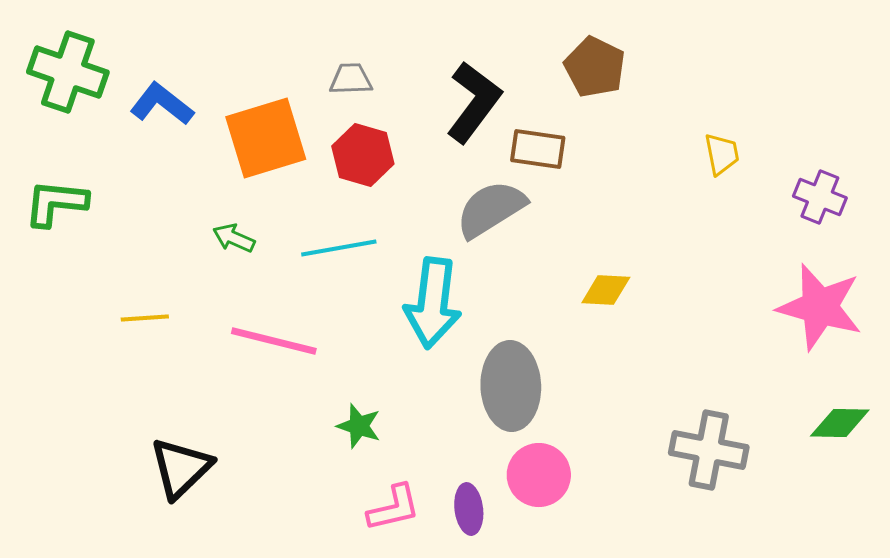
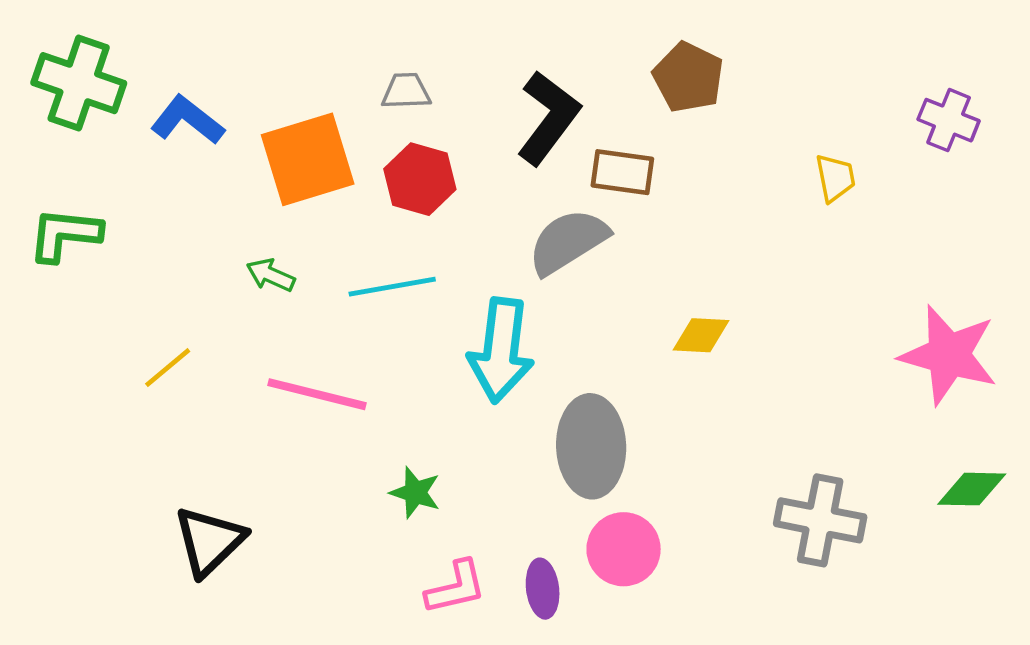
purple cross: (820, 197) -> (949, 120), moved
yellow line: (145, 318) -> (168, 368), turned -36

